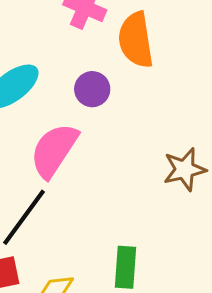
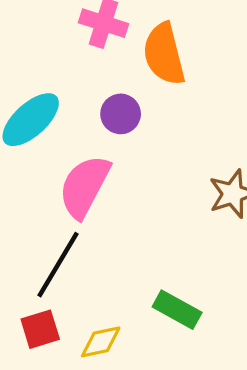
green rectangle: (126, 267) -> (177, 310), turned -60

